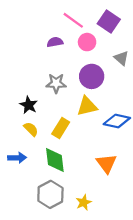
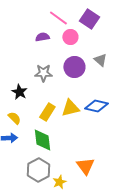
gray triangle: (121, 58) -> (100, 60), moved
yellow triangle: (87, 106) -> (70, 108), moved
yellow semicircle: (31, 129) -> (14, 118), moved
orange triangle: (107, 163) -> (85, 166), moved
yellow star: (84, 202) -> (59, 182), moved

